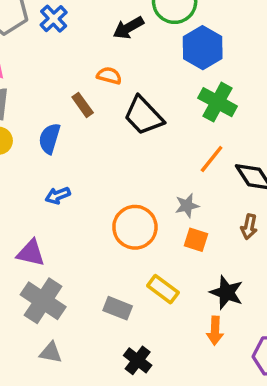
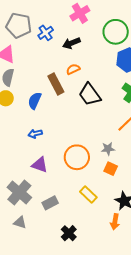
black arrow: (128, 28) -> (71, 43), moved
orange semicircle: (109, 76) -> (73, 69), turned -48
brown rectangle: (83, 105) -> (56, 84), size x1.5
purple triangle: (31, 253) -> (40, 165), moved
gray rectangle: (118, 308) -> (50, 203), moved, turned -56

